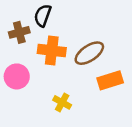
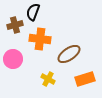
brown ellipse: (89, 53) -> (69, 54), moved
orange rectangle: (110, 80) -> (85, 79), moved

